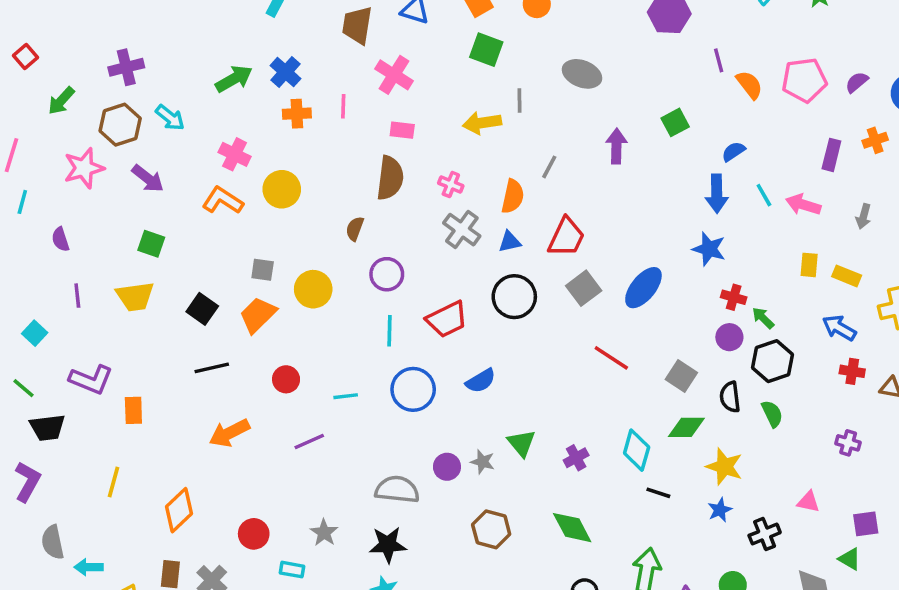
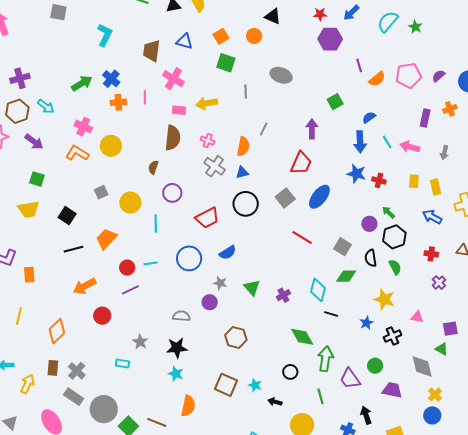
orange semicircle: (749, 85) -> (377, 79), turned 90
yellow arrow: (482, 123) -> (207, 103), moved
purple arrow: (616, 146) -> (312, 129), moved
red trapezoid: (566, 237) -> (301, 163), moved
gray square: (263, 270) -> (101, 192), turned -32
yellow rectangle: (847, 276) -> (436, 187), turned 56
red cross: (734, 297) -> (379, 180), moved
orange trapezoid: (258, 315) -> (106, 239), moved
cyan line: (390, 331) -> (156, 224), moved
red cross: (852, 371) -> (431, 254), moved
red circle: (286, 379) -> (127, 268), moved
purple cross: (848, 443) -> (439, 283), turned 32
gray star: (483, 462) -> (220, 283), moved
yellow star: (724, 467) -> (384, 299), moved
gray semicircle: (397, 490) -> (181, 316), size x0.7
green diamond: (572, 528) -> (302, 337), moved
red circle: (254, 534) -> (102, 316), moved

